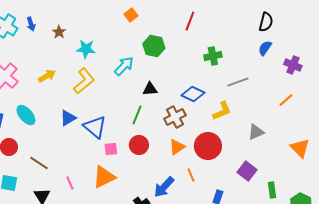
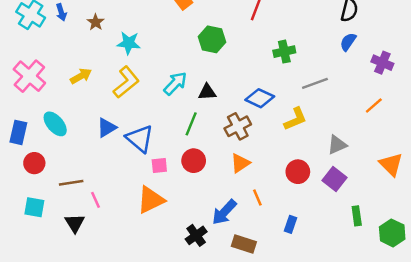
cyan arrow: (124, 66) -> (175, 83), moved
red circle: (208, 146) -> (298, 172), moved, size x0.7
brown line: (39, 163) -> (71, 183), turned -42
purple square: (247, 171) -> (335, 179), moved
pink line: (70, 183) -> (96, 200), moved

